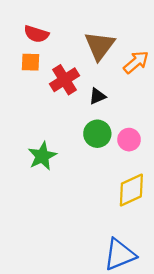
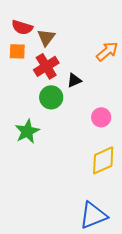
brown triangle: (100, 46) -> (46, 37), moved, size x0.7
green circle: (97, 134) -> (51, 97), moved

